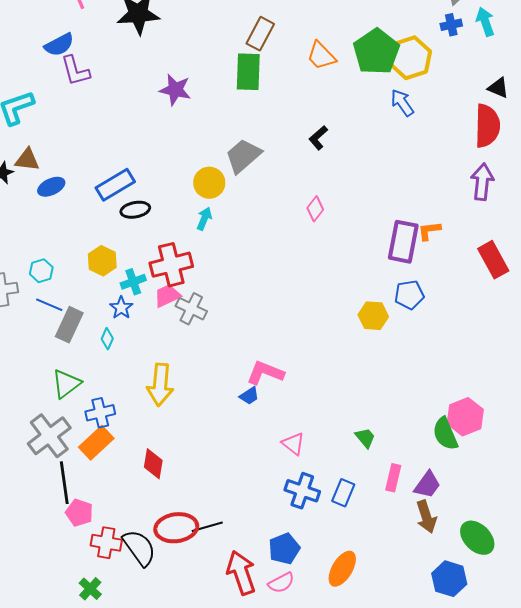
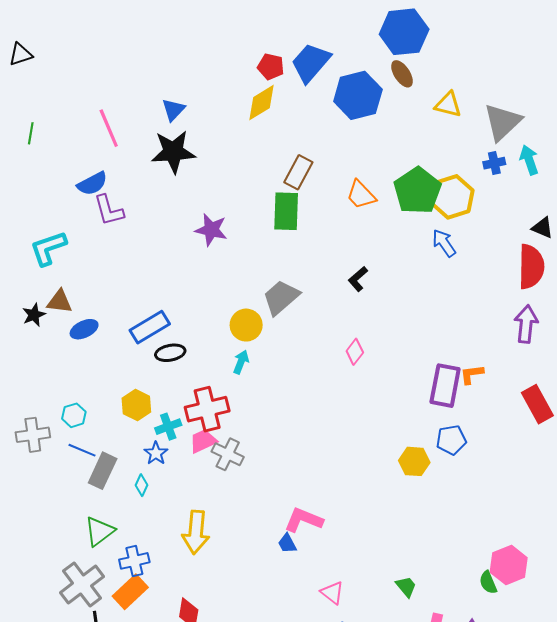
blue trapezoid: (249, 396) -> (287, 544), turned 95
green semicircle: (445, 434) -> (488, 582), size x0.7

